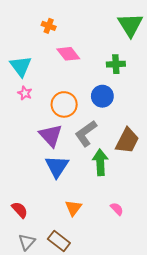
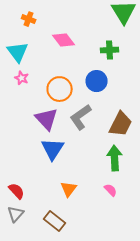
orange cross: (49, 26) -> (29, 19), moved
green arrow: (100, 162) -> (115, 158), moved
gray triangle: (27, 242) -> (16, 214), moved

